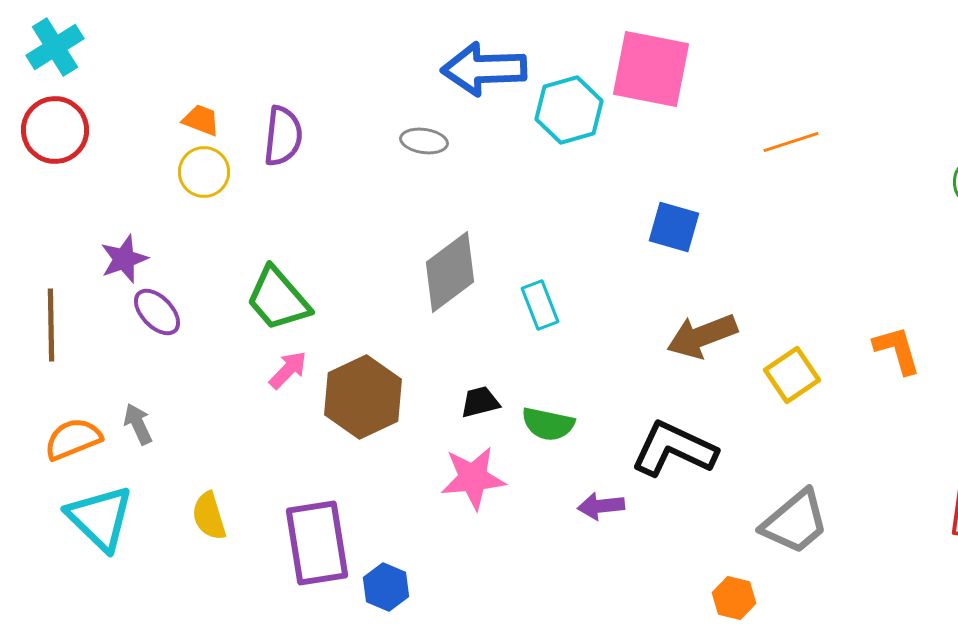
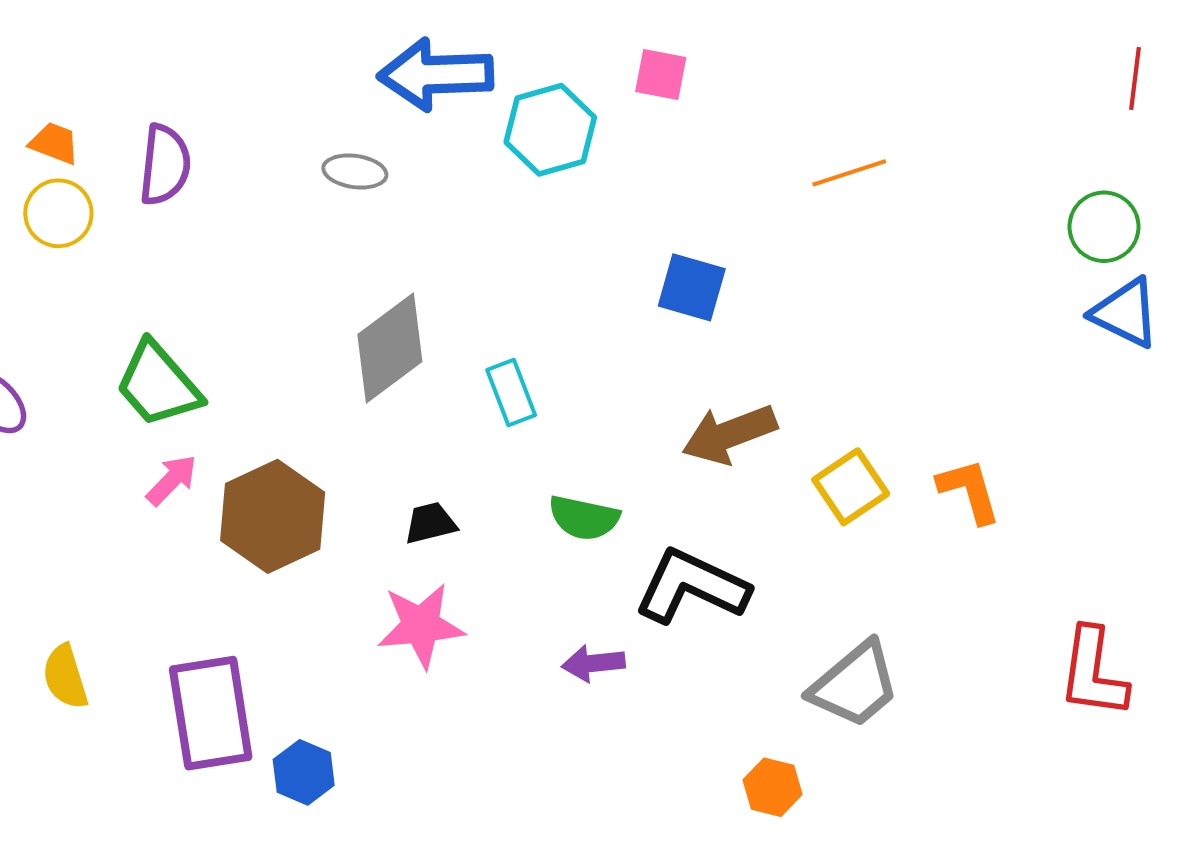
pink square: (651, 69) -> (661, 74), size x0.5
orange L-shape: (897, 350) -> (969, 491), moved
green semicircle: (548, 424) -> (584, 518), moved

